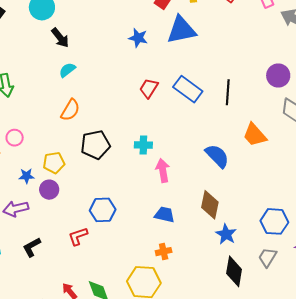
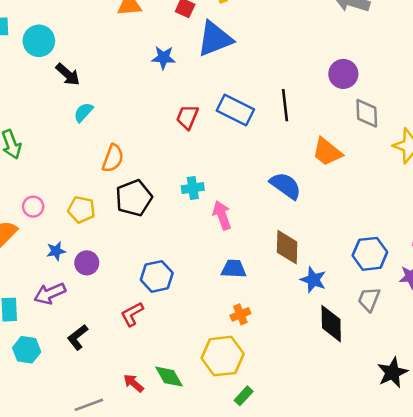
orange semicircle: (70, 110) -> (113, 158), moved
yellow pentagon: (54, 163) -> (81, 210), moved, turned 30

